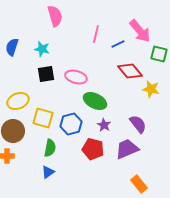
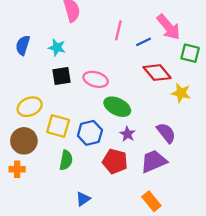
blue triangle: (48, 172) -> (83, 199), moved
orange rectangle: (139, 184) -> (151, 201), moved

